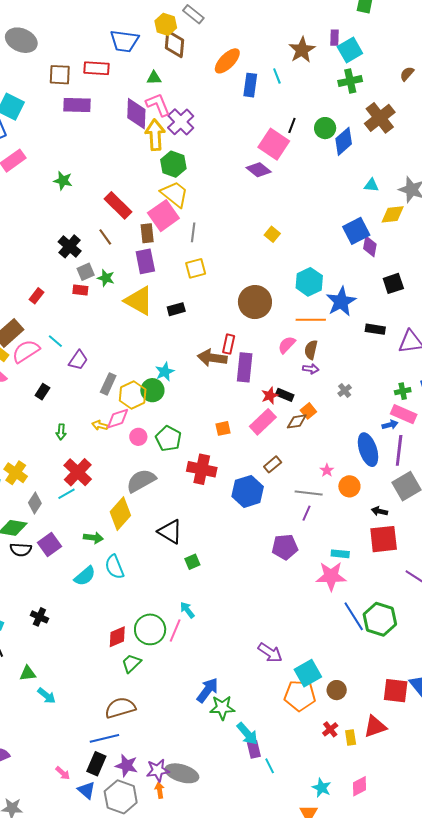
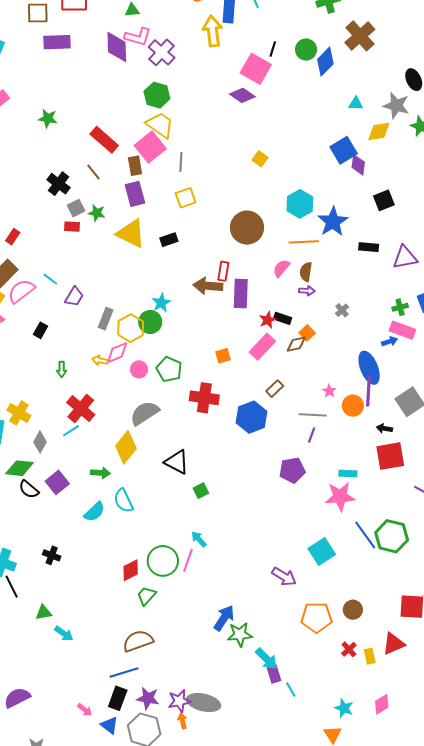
pink L-shape: (158, 105) -> (138, 37), turned 132
yellow arrow: (155, 135) -> (213, 31), moved
red rectangle: (37, 296) -> (13, 237), moved
purple line: (399, 450) -> (368, 391), moved
black semicircle: (21, 550) -> (29, 489), turned 40
cyan square: (308, 673) -> (322, 552), moved

